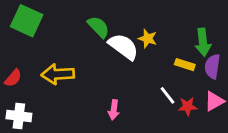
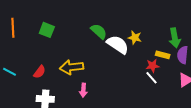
green square: (27, 21) -> (47, 30), size x0.7
red star: (188, 106) -> (153, 66), moved
pink arrow: (114, 110) -> (83, 90), moved

